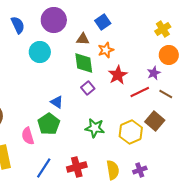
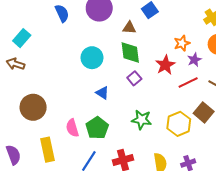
orange star: (106, 50) -> (182, 43), moved
cyan circle: (40, 52) -> (92, 58), moved
purple star: (154, 73) -> (194, 60), moved
green pentagon: (49, 124) -> (97, 128), moved

